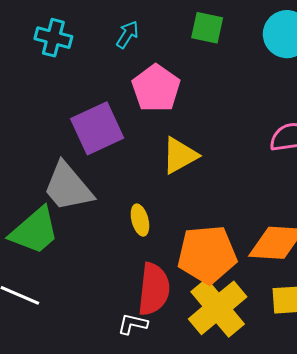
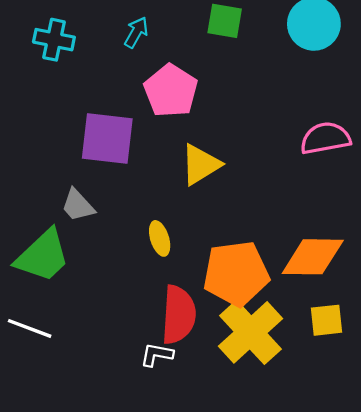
purple square: (97, 128) -> (107, 138), turned 34
gray trapezoid: (68, 187) -> (78, 205), size x0.6

